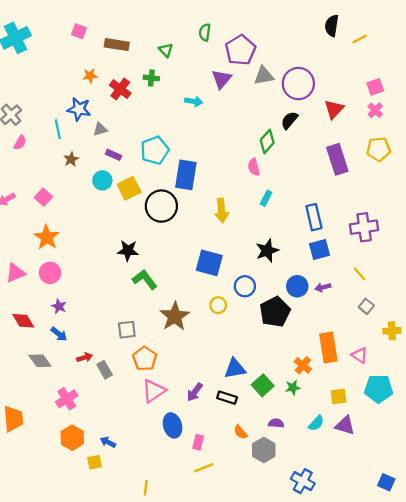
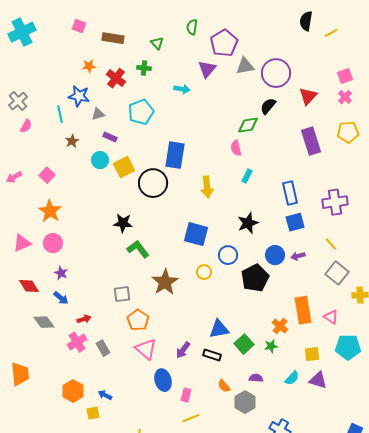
green diamond: (267, 141) -> (248, 125), turned 40
cyan pentagon: (155, 150) -> (141, 112), moved
gray square: (366, 306) -> (337, 273), size x1.6
gray rectangle: (105, 370) -> (103, 348), moved
pink triangle: (154, 391) -> (146, 349), turned -45
pink cross: (67, 399) -> (77, 342), moved

